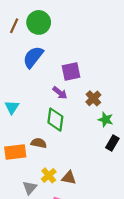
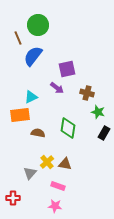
brown line: (14, 26) -> (18, 38), moved, turned -48
brown cross: (93, 98) -> (87, 93), turned -32
cyan triangle: (12, 107) -> (31, 97), moved, turned 32
green diamond: (55, 120) -> (68, 128), moved
orange rectangle: (15, 152) -> (20, 115), moved

